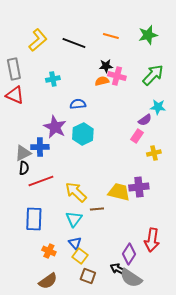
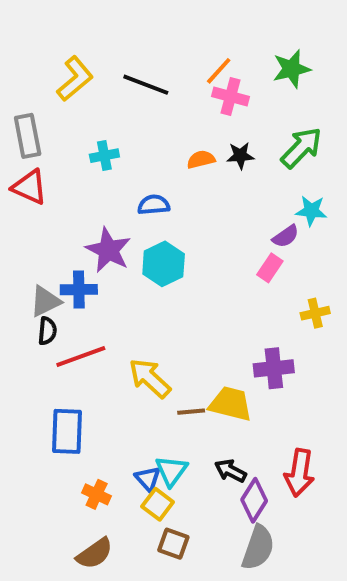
orange line: (111, 36) -> (219, 71), turned -63
black star: (106, 66) -> (240, 156), moved
pink cross: (117, 76) -> (230, 96), moved
yellow cross: (154, 153) -> (315, 313), moved
yellow trapezoid: (119, 192) -> (230, 404), moved
cyan triangle: (74, 219) -> (171, 471), moved
black arrow: (118, 269) -> (230, 471), moved
gray semicircle: (131, 278) -> (258, 548), turned -105

